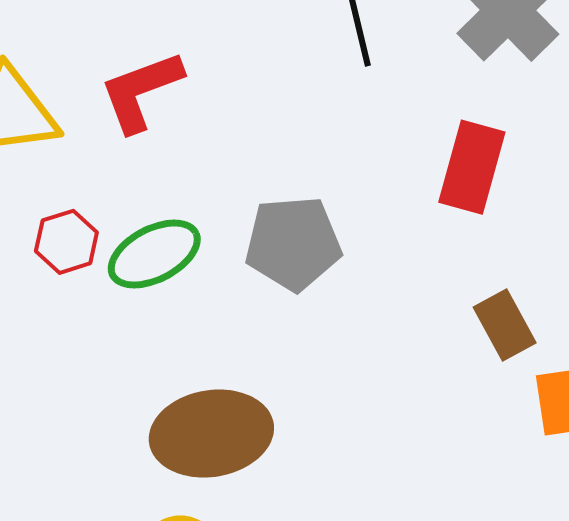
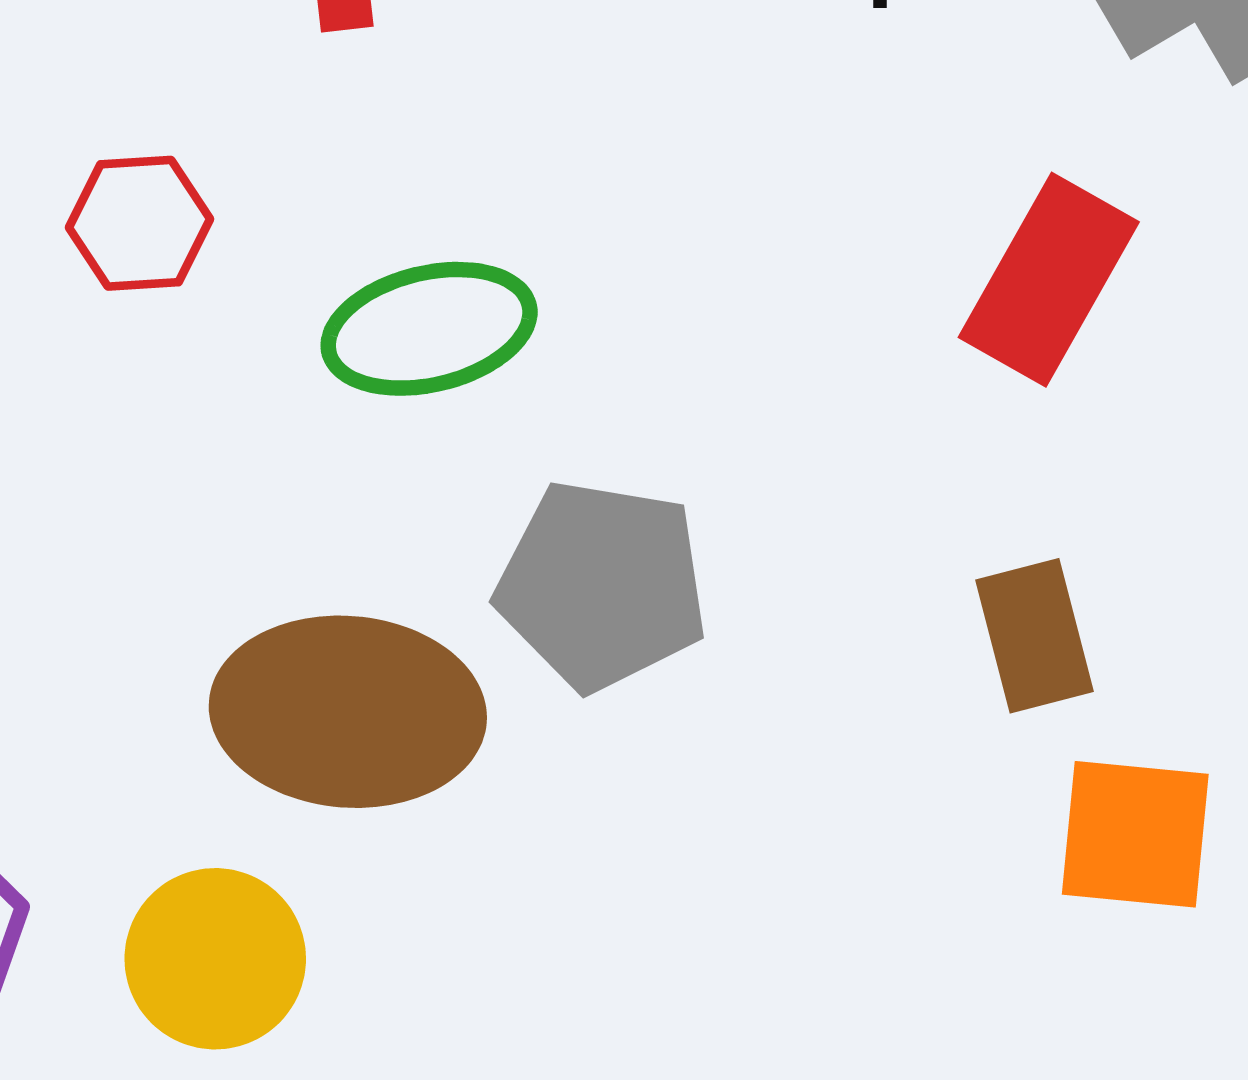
gray pentagon: (293, 243) -> (602, 585), moved
green ellipse: (154, 254) -> (429, 329), moved

